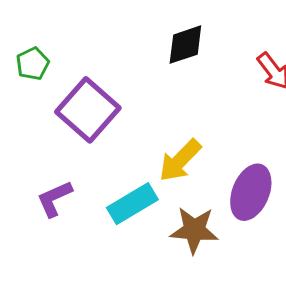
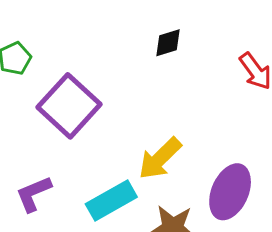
black diamond: (185, 45) -> (168, 43), size x0.7

